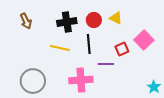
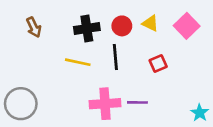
pink square: (144, 40) -> (187, 26), moved
purple line: (106, 64) -> (137, 102), moved
gray circle: (33, 81) -> (21, 104), moved

